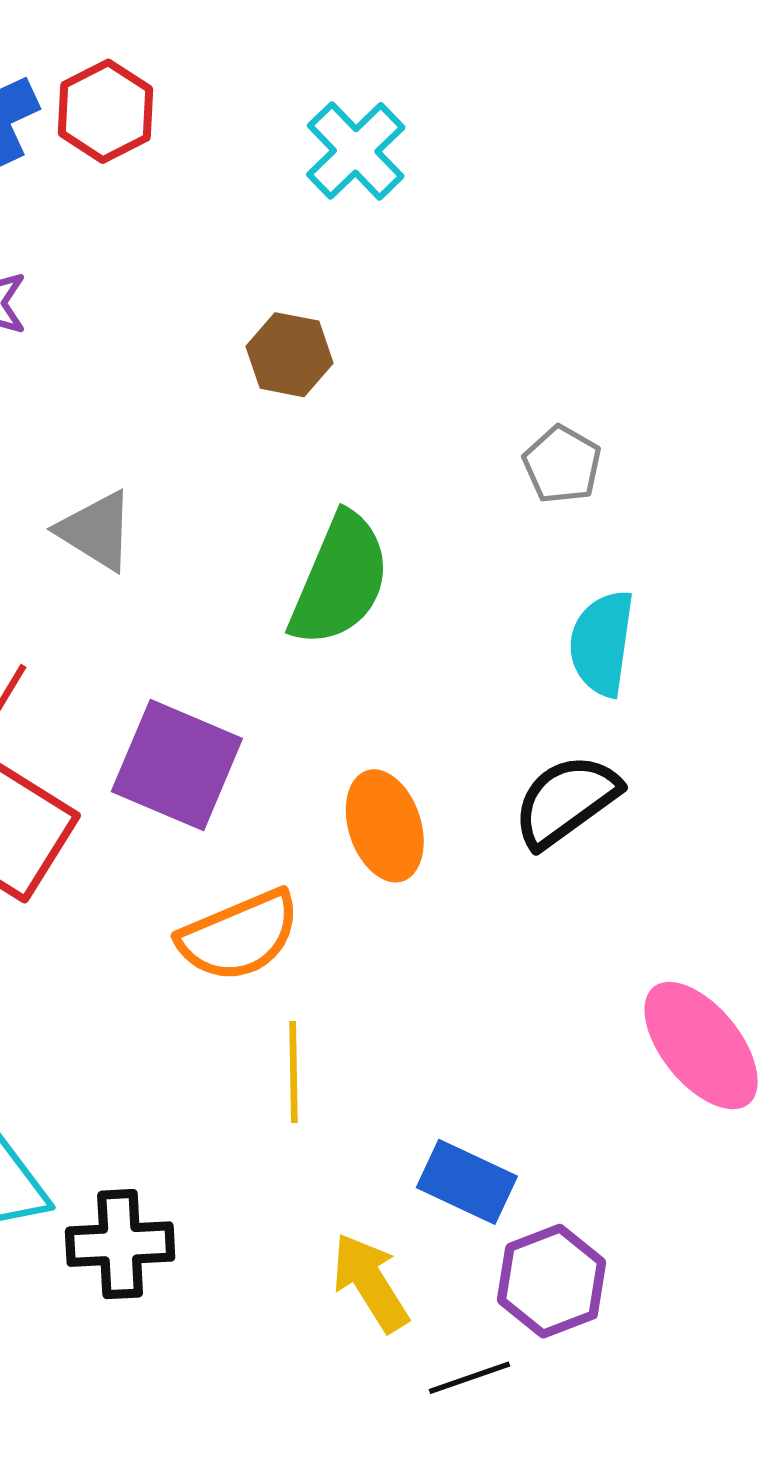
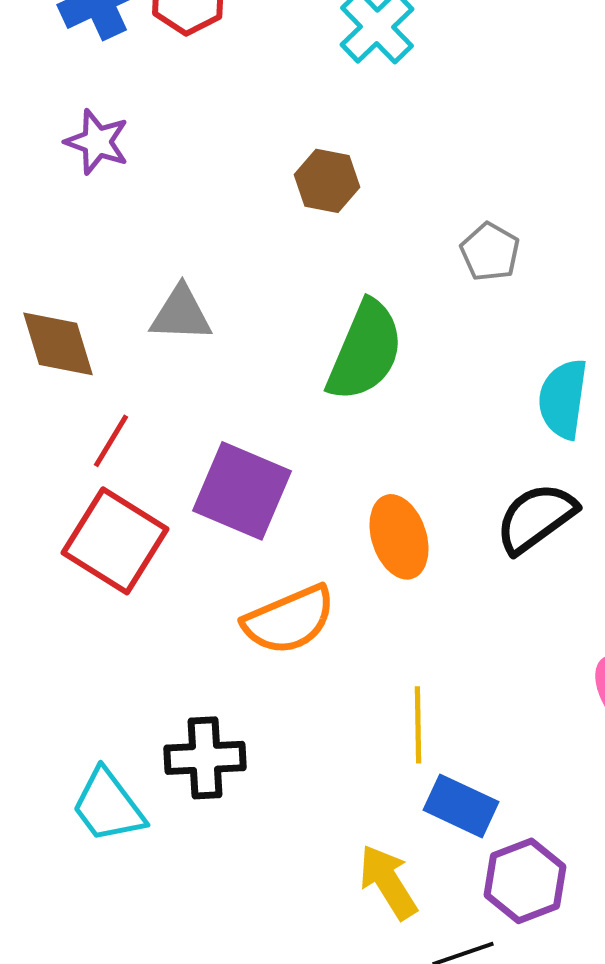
gray pentagon: (562, 465) -> (490, 252), moved
gray triangle: (96, 531) -> (181, 314), turned -30
yellow line: (293, 1072) -> (418, 725), moved
black cross: (120, 1244) -> (205, 758), moved

